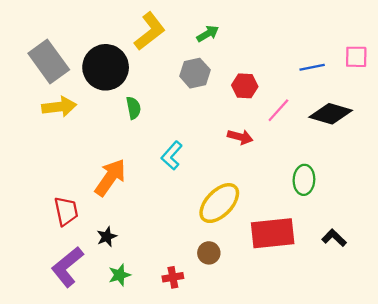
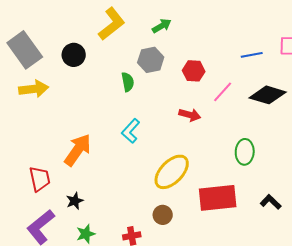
black circle: (106, 67) -> (74, 55), size x0.6
green semicircle: (133, 108) -> (128, 82), moved

